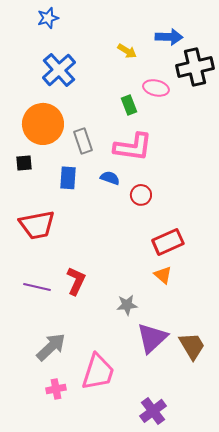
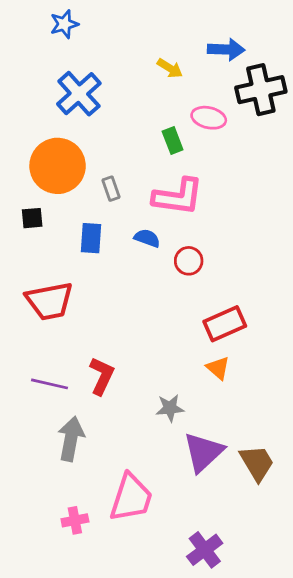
gray rectangle: (83, 141) -> (111, 189), size x0.7
gray arrow: (51, 347) -> (71, 439), moved, turned -36

